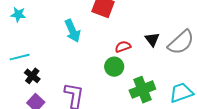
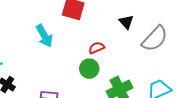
black triangle: (152, 39) -> (126, 22), moved

